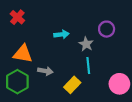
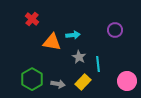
gray star: (86, 44) -> (79, 57), moved
orange triangle: (23, 54) -> (52, 42), moved
gray arrow: (45, 71) -> (58, 84), moved

